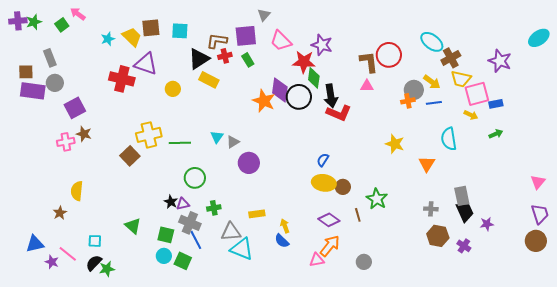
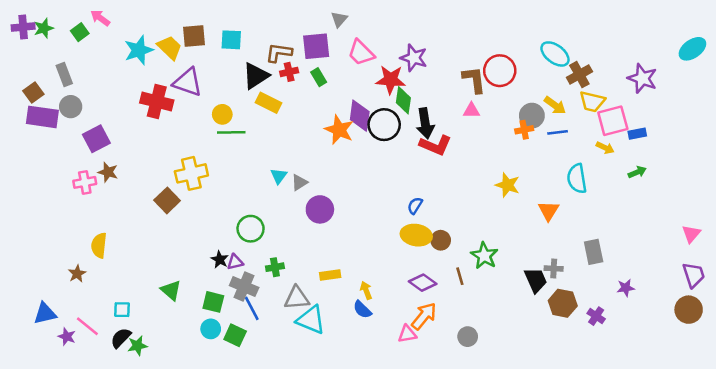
cyan star: (108, 39) -> (139, 50), size x1.6
brown square: (26, 72) -> (33, 93), turned -35
green line: (180, 143) -> (231, 132), moved
black trapezoid: (465, 212) -> (536, 280), moved

